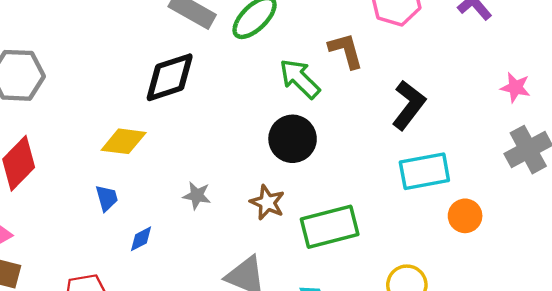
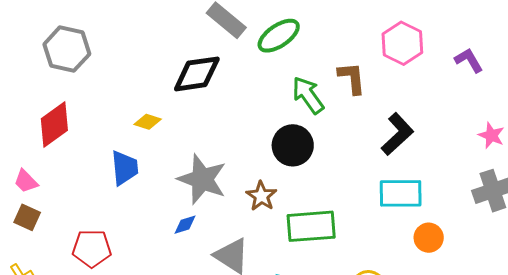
yellow diamond: (124, 141) -> (148, 122), size x0.7
gray star: (197, 195) -> (202, 179), size x2.0
blue trapezoid: (107, 198) -> (125, 168), size x1.5
blue diamond: (141, 239) -> (185, 225), moved

